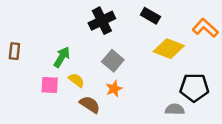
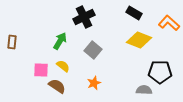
black rectangle: (150, 16) -> (134, 13), moved
green arrow: (62, 57) -> (60, 41), moved
orange star: (114, 89) -> (94, 83), moved
brown semicircle: (90, 105) -> (57, 86), moved

